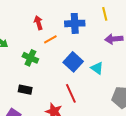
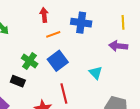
yellow line: (105, 14) -> (123, 22), moved
green cross: (30, 58) -> (30, 61), moved
blue square: (73, 62) -> (58, 61), moved

